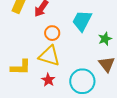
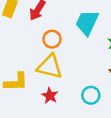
cyan circle: (82, 81) -> (91, 95), size x0.6

